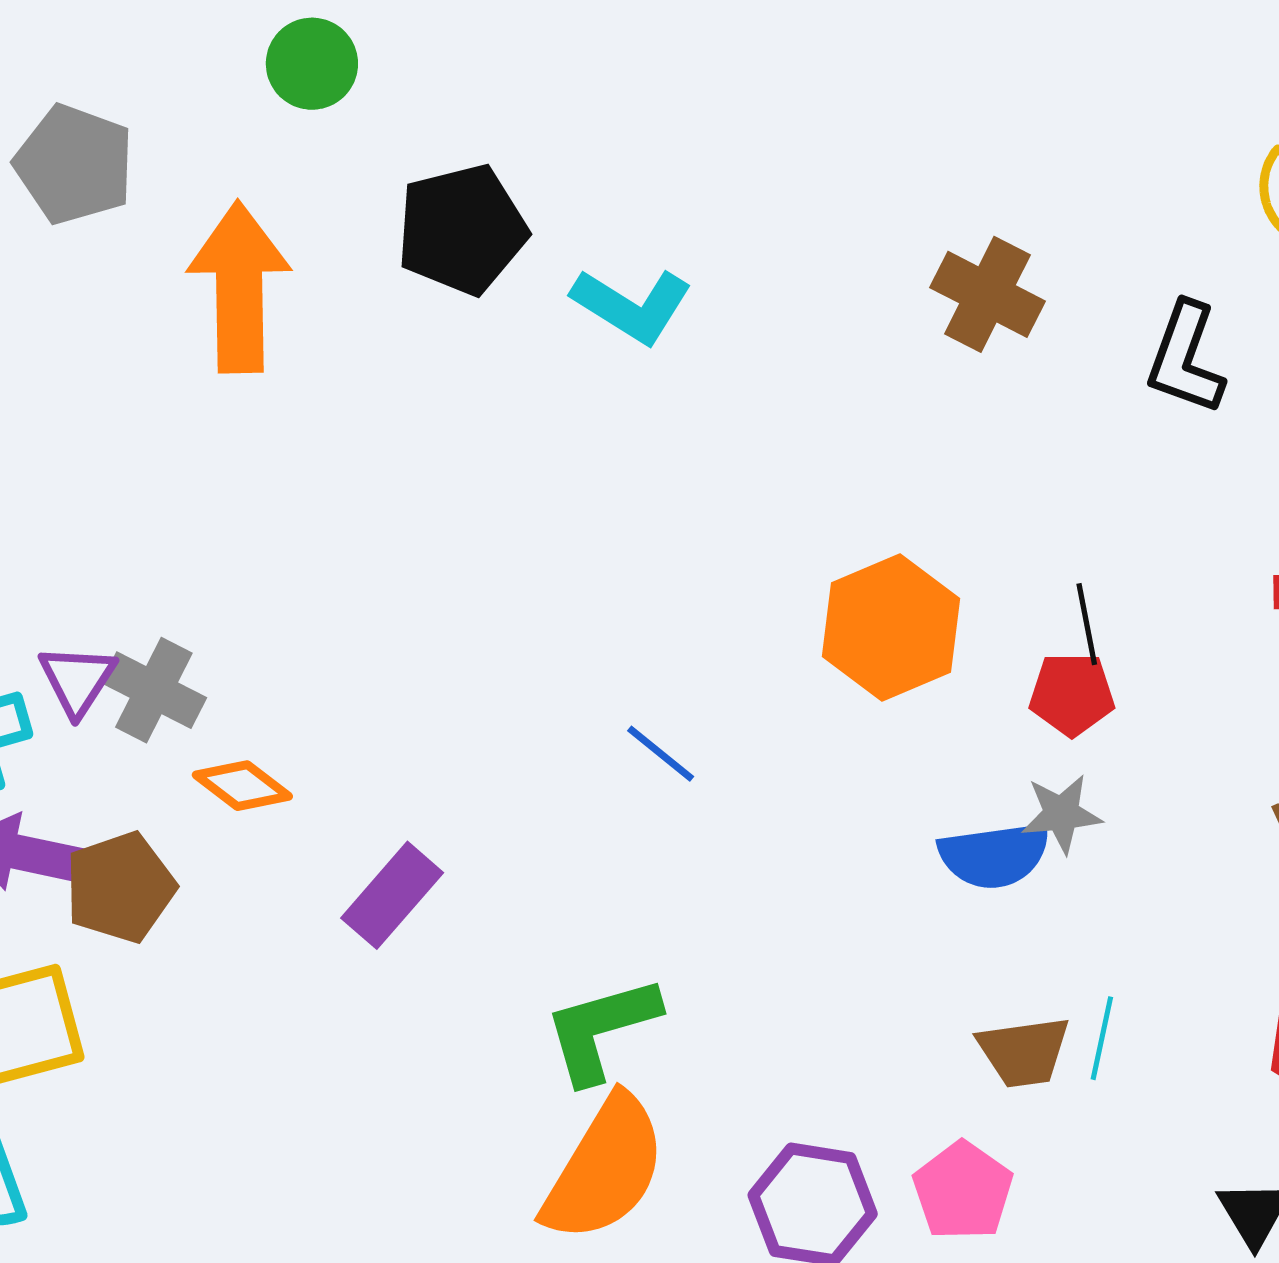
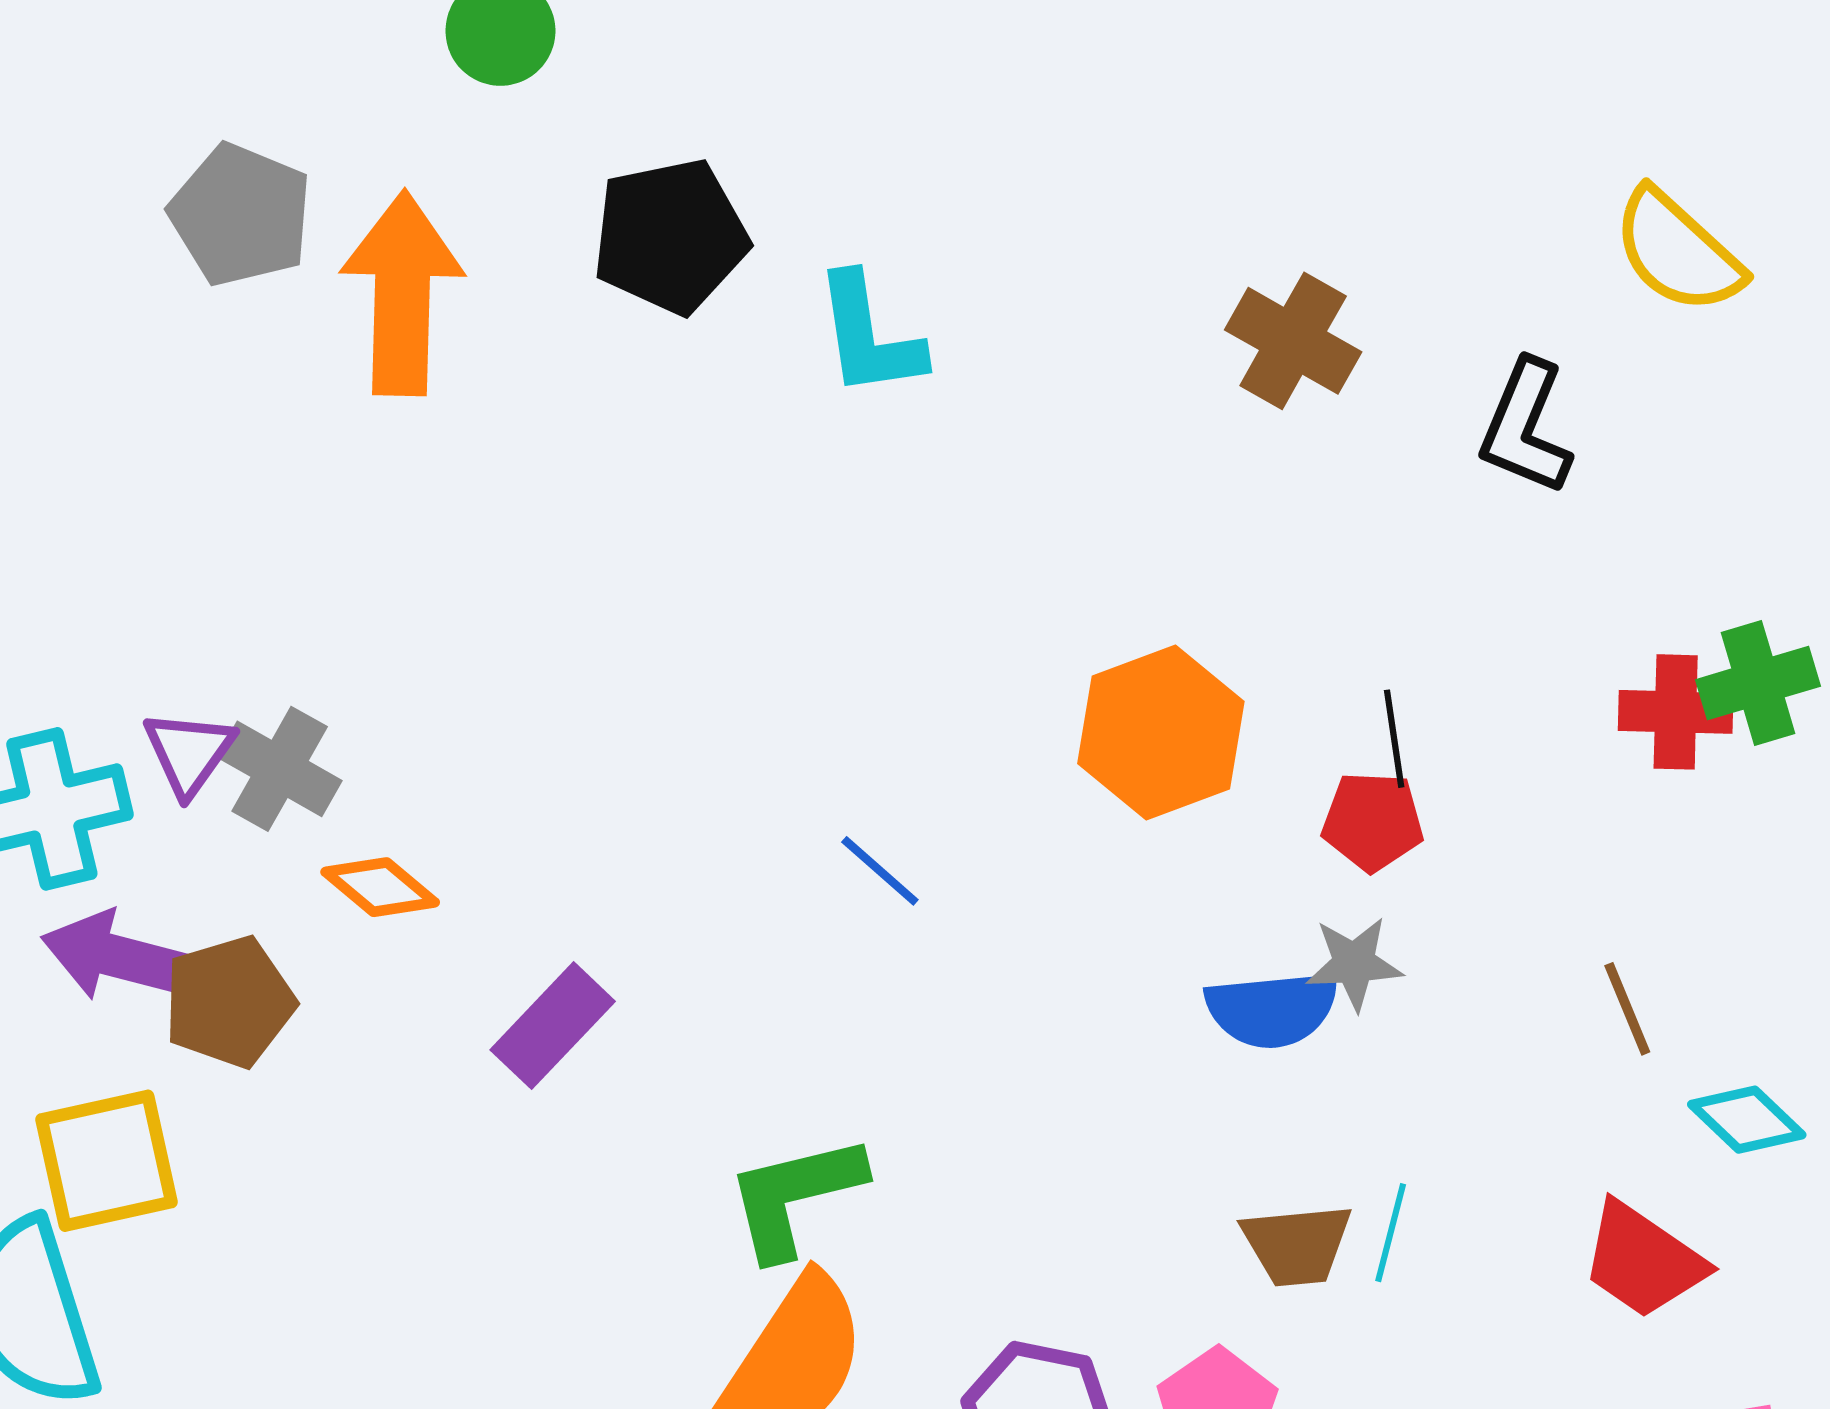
gray pentagon: (74, 164) -> (241, 215), moved
cyan L-shape: (632, 306) -> (869, 336), turned 47

